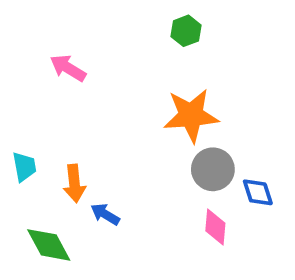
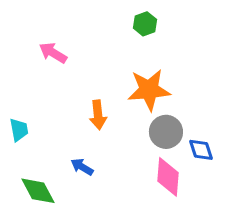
orange arrow: (74, 183) -> (98, 115), moved
pink diamond: (215, 227) -> (168, 177), size x1.4

